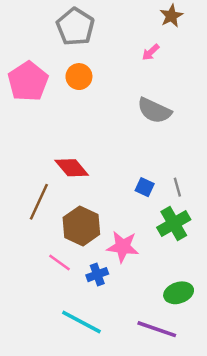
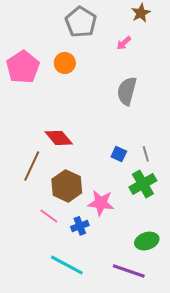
gray pentagon: (75, 27) -> (81, 22), moved
gray semicircle: (154, 111) -> (127, 91), turned 80

